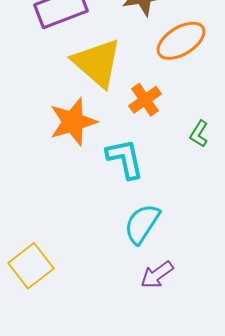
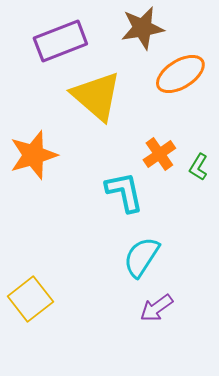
orange cross: (145, 100) -> (159, 154), moved
orange star: (73, 122) -> (33, 155), moved

